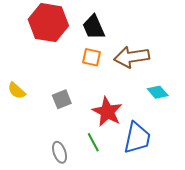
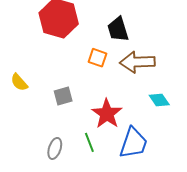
black trapezoid: (94, 27) -> (118, 29), moved
gray ellipse: (60, 152) -> (55, 148), turned 30

